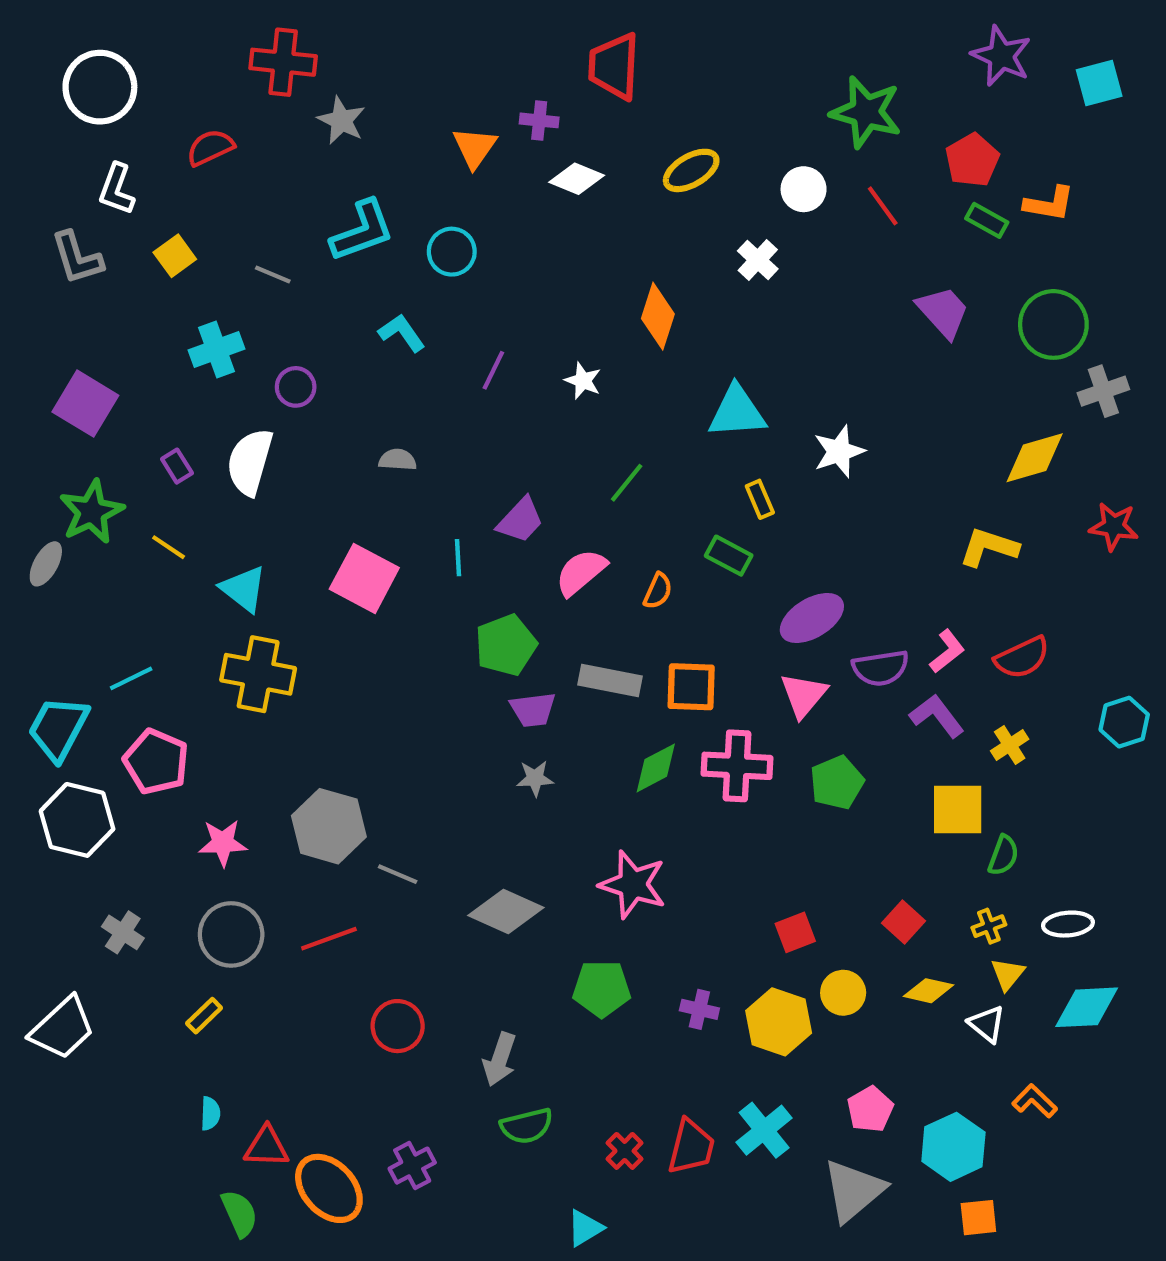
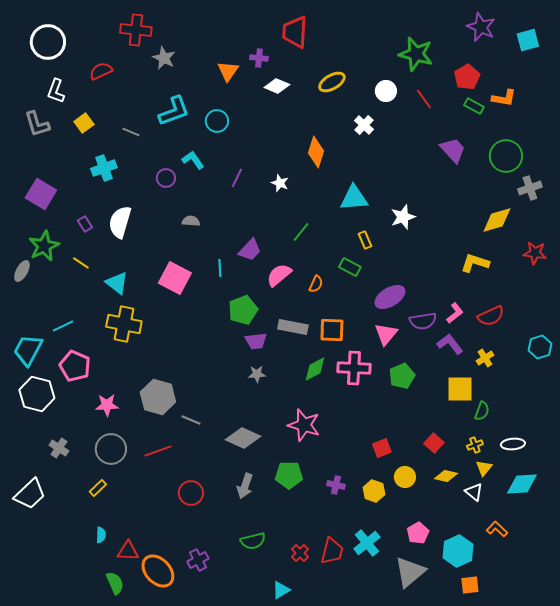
purple circle: (296, 387) -> (166, 178), moved
yellow hexagon: (779, 1022) -> (374, 491), size x0.7
gray arrow: (500, 1059) -> (245, 486), moved

